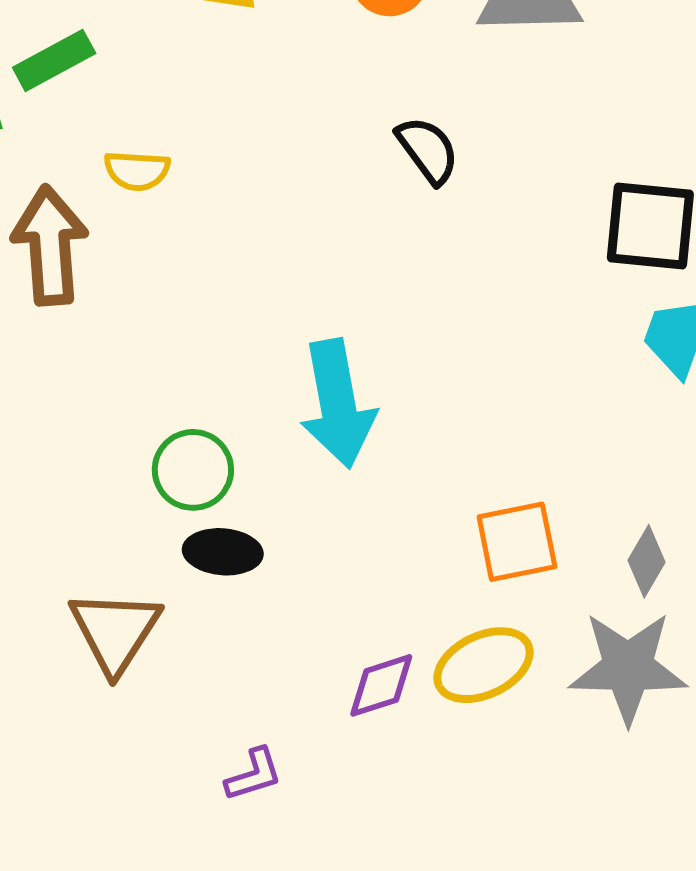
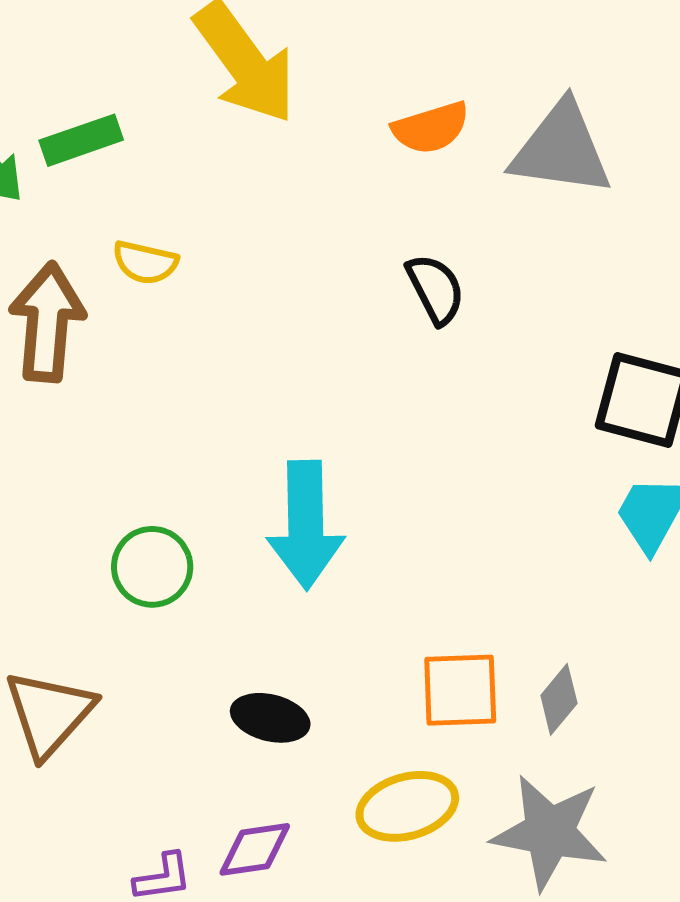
black ellipse: (223, 552) -> (270, 718), moved
gray diamond: (646, 561) -> (559, 699), moved
purple diamond: (381, 685) -> (255, 849), moved

